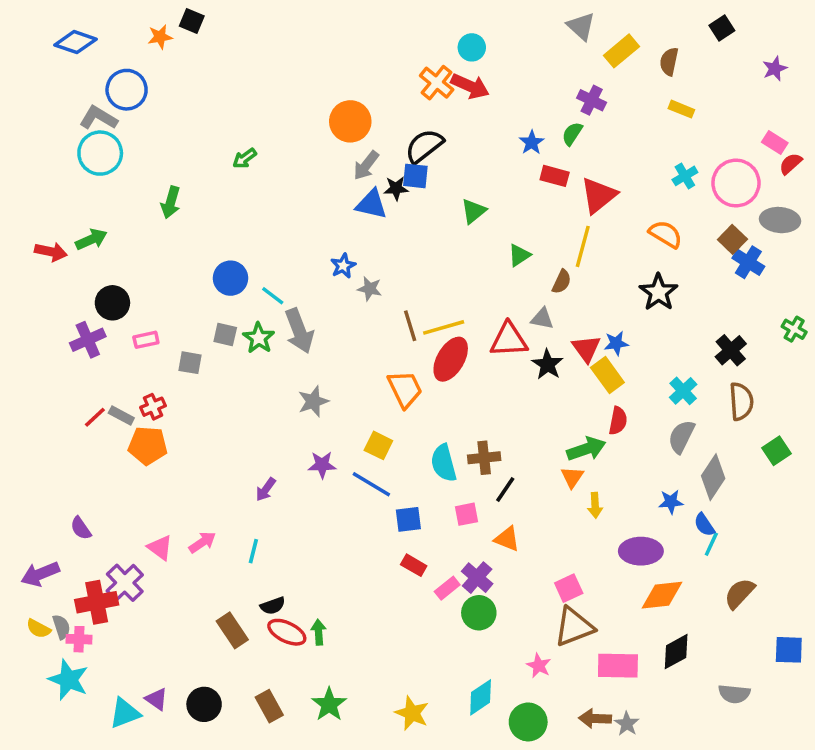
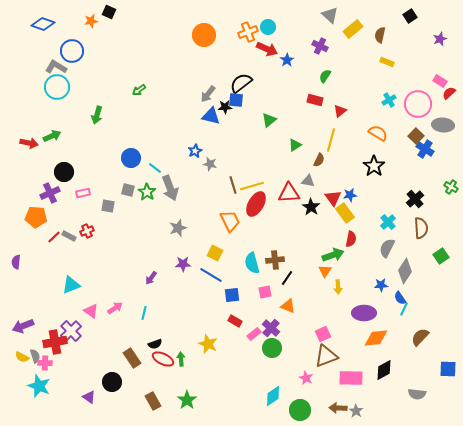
orange cross: (437, 83) -> (248, 32), moved, turned 30
purple cross: (592, 100) -> (320, 46), moved
orange circle: (350, 121) -> (204, 35), moved
blue star: (532, 143) -> (287, 60), moved
red triangle: (599, 195) -> (340, 111), size x0.6
orange pentagon: (148, 445) -> (36, 217), moved
purple semicircle: (81, 528) -> (16, 262), moved, turned 40
black circle: (204, 704) -> (112, 382), moved
cyan triangle: (125, 713) -> (71, 285), moved
yellow star: (412, 713) -> (208, 344), moved

